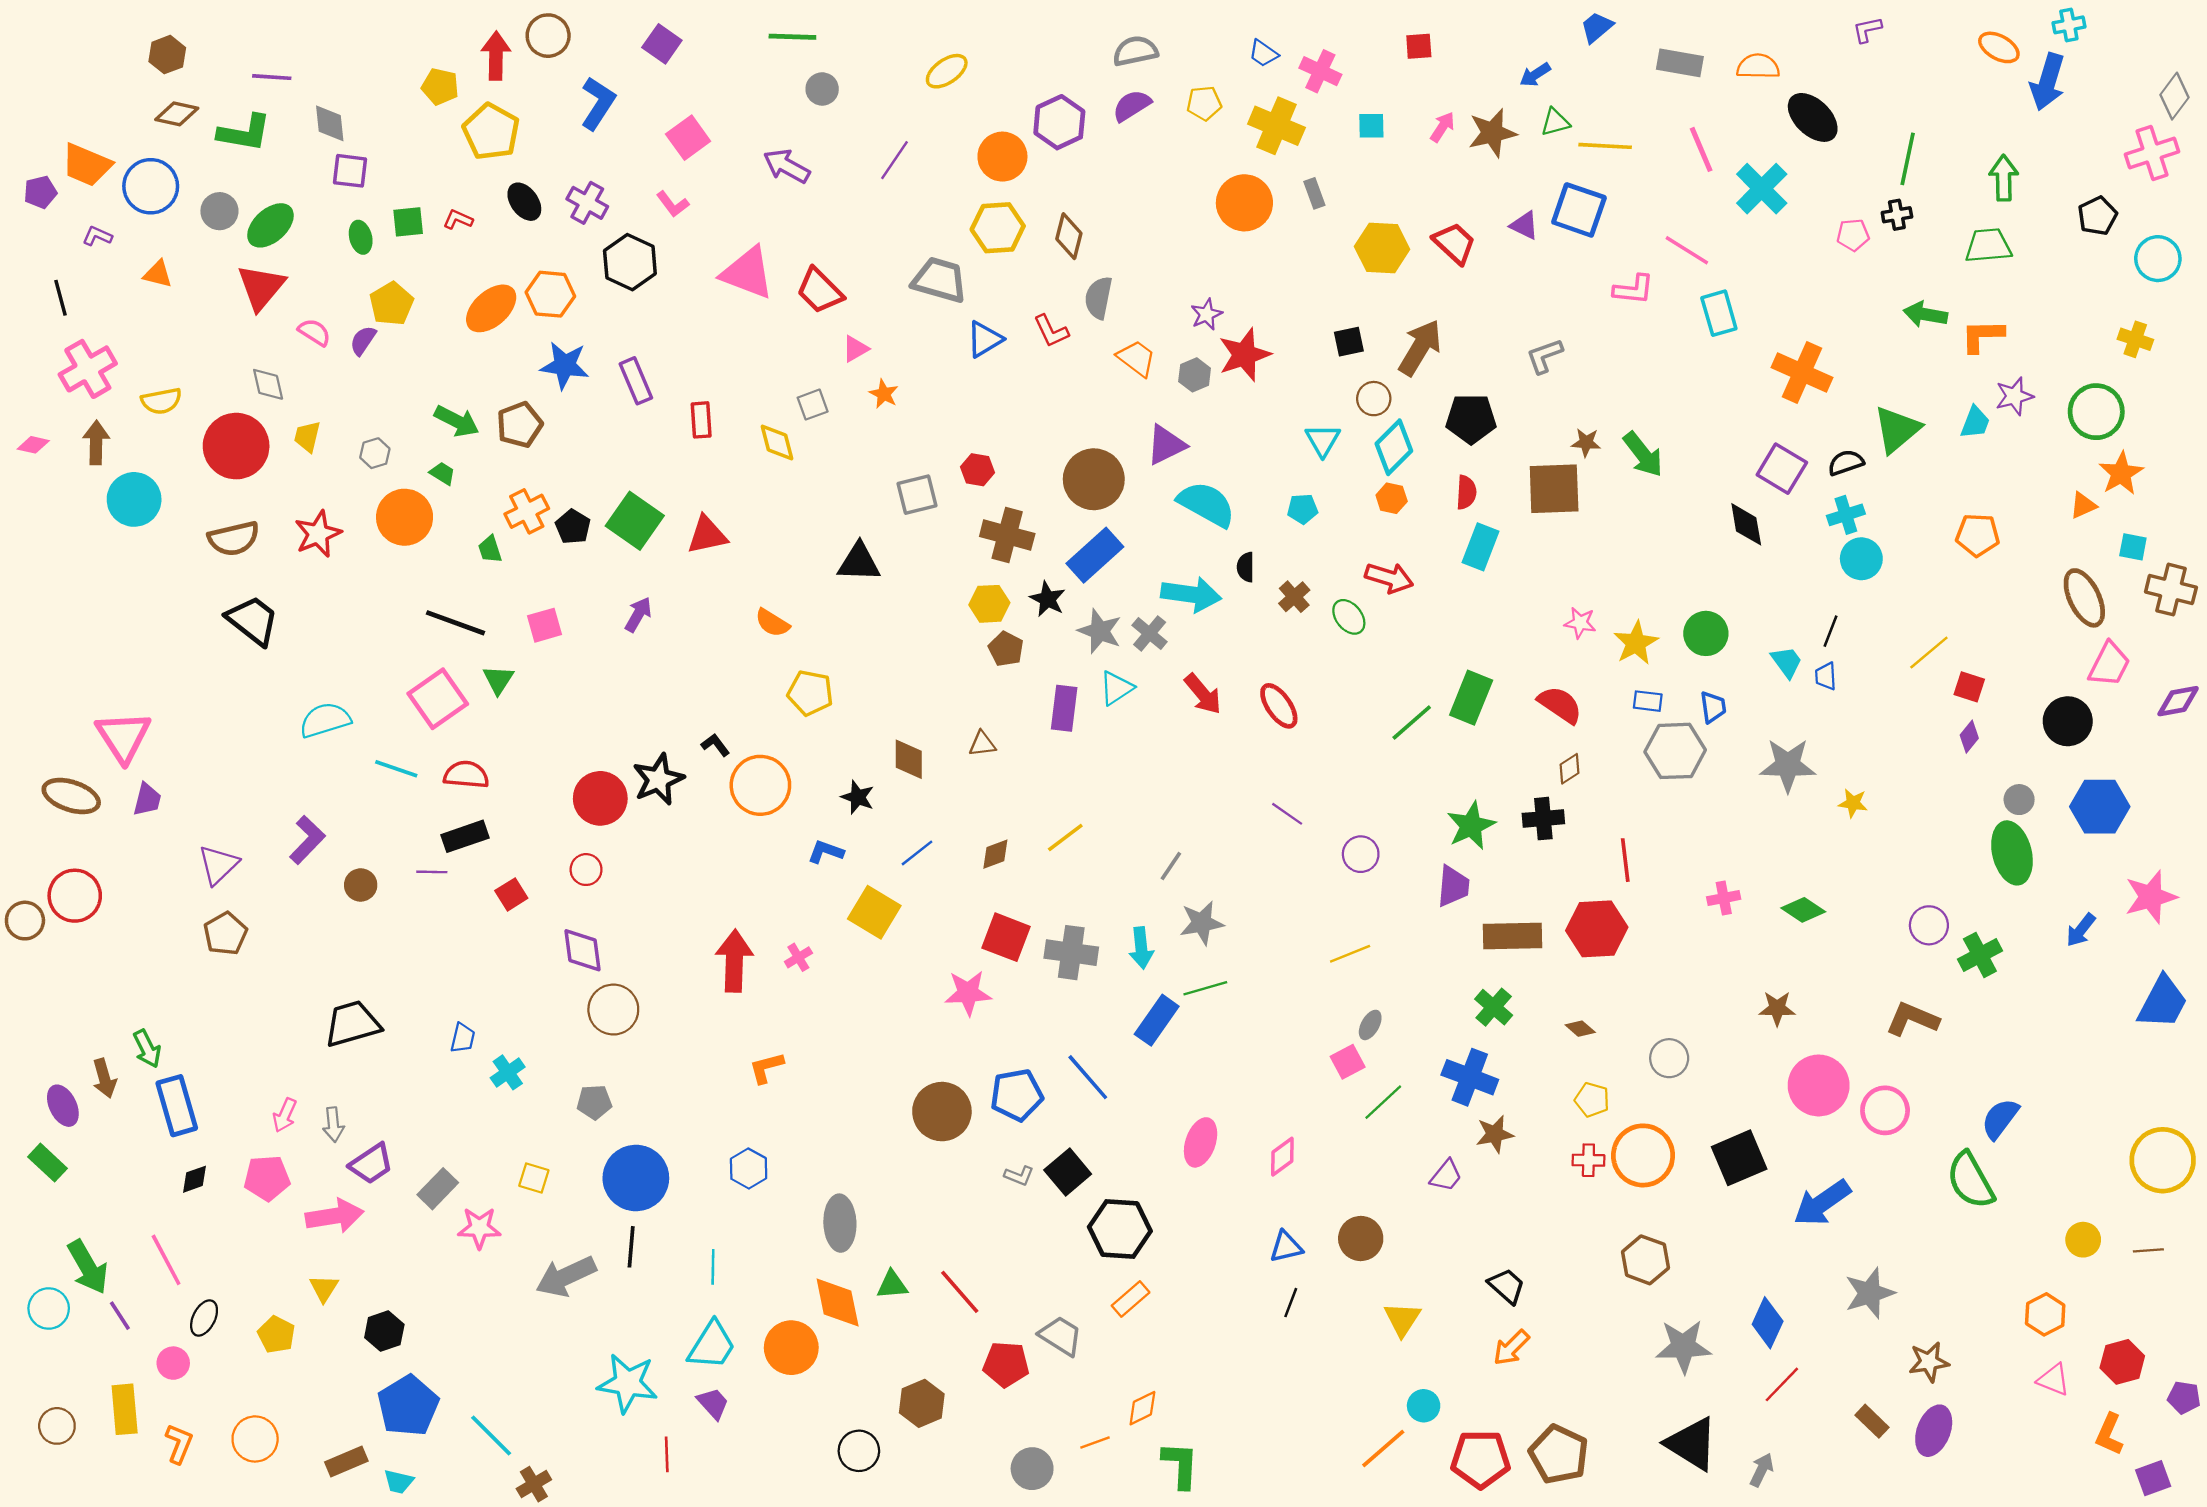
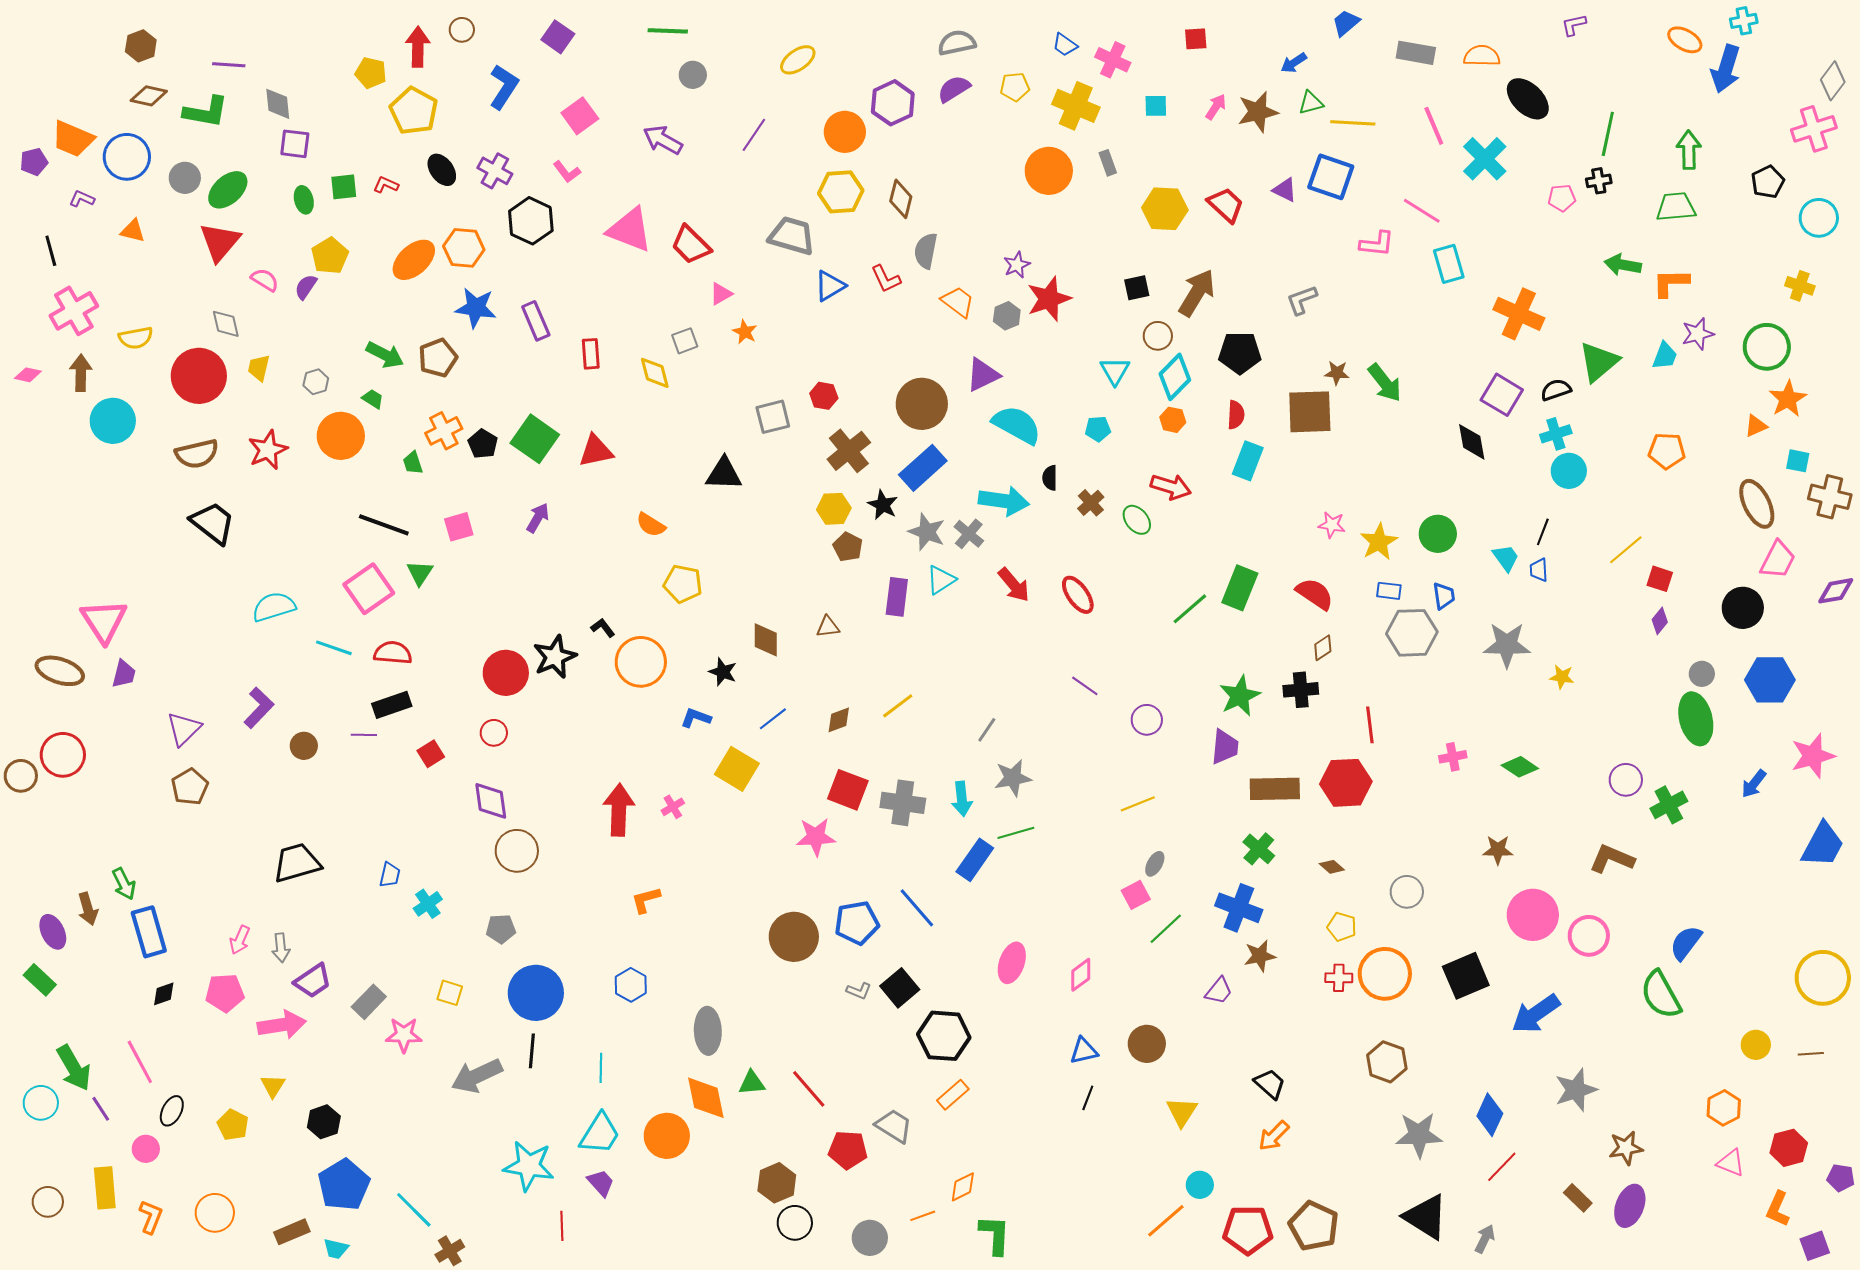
brown circle: (548, 36) -> (462, 30), size x0.7
brown cross: (1007, 535) -> (849, 451), turned 36
black circle: (859, 1451) -> (795, 1223), moved

